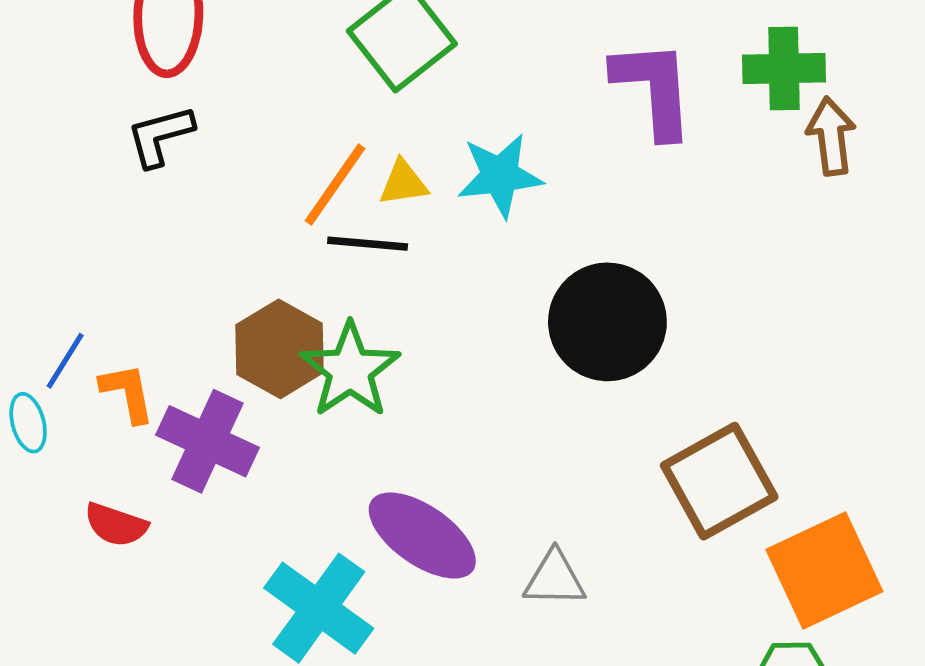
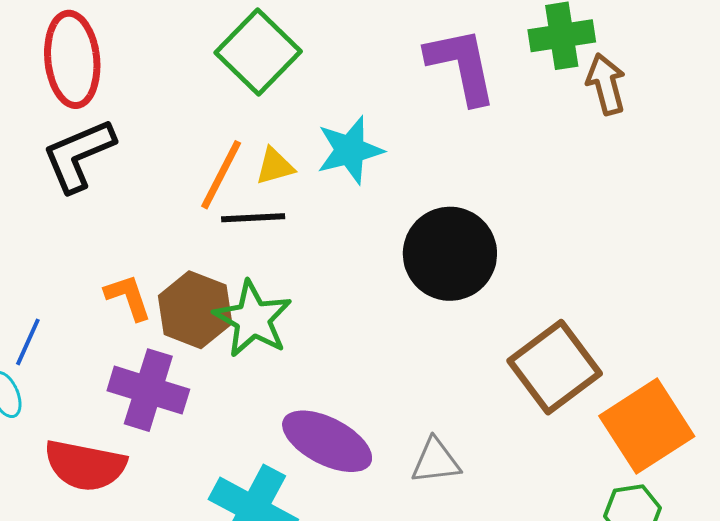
black L-shape: (160, 136) -> (79, 155), size x1.4
orange L-shape: (127, 393) -> (128, 297), moved
red semicircle: (116, 525) -> (85, 465), size x1.6

